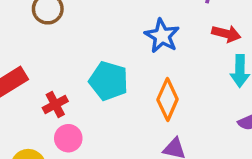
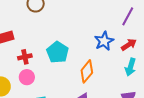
red arrow: (226, 34) -> (129, 45), turned -63
blue star: (162, 36) -> (104, 41), moved

